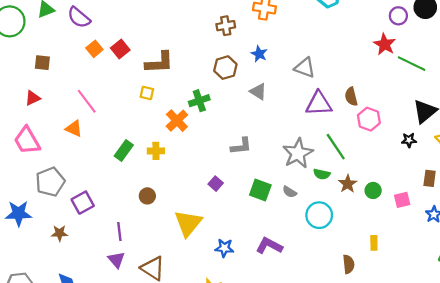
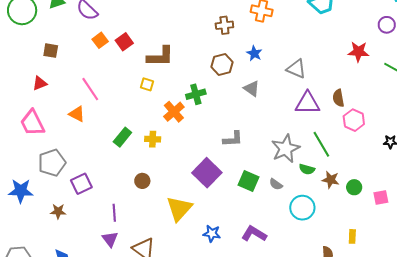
red star: (385, 44) -> (358, 52), moved, turned -30
purple square: (216, 184) -> (207, 173), size x2.0
brown star: (348, 184) -> (331, 180), turned -30

